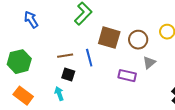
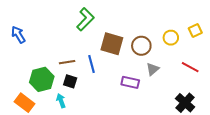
blue arrow: (31, 20) -> (18, 35), moved
green hexagon: (19, 62) -> (42, 79), moved

